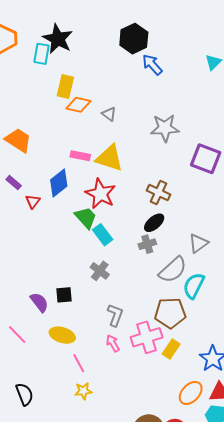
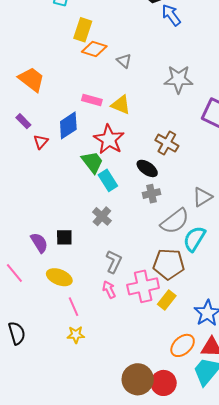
yellow triangle: (109, 158) -> (121, 105), size x0.7
black ellipse: (154, 223) -> (147, 168), moved, turned 70

